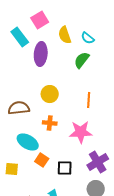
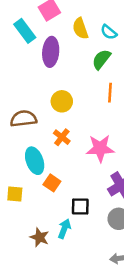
orange line: (89, 100) -> (110, 93), moved
orange cross: (50, 123) -> (62, 137), turned 32
cyan ellipse: (28, 142) -> (35, 161), turned 40
black square: (65, 168) -> (80, 206), moved

